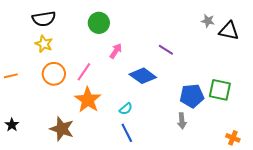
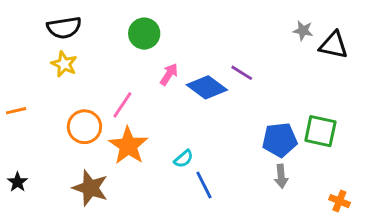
orange circle: (54, 74) -> (84, 127), moved
blue diamond: (143, 76) -> (207, 87), moved
gray arrow: (182, 121) -> (281, 176), moved
blue line: (127, 133) -> (204, 185), moved

